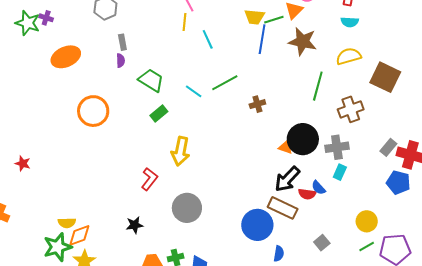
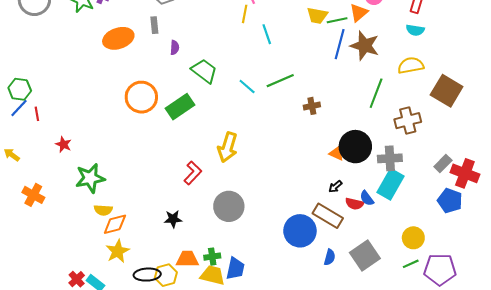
blue line: (262, 39) -> (340, 44), moved
gray rectangle: (122, 42) -> (154, 25), moved
green rectangle: (159, 113) -> (180, 107), moved, size x1.5
cyan rectangle: (340, 172) -> (390, 184), size x1.8
black arrow: (287, 179) -> (335, 186), size x0.5
gray square: (322, 243) -> (365, 255), size x1.8
green star: (58, 247) -> (90, 178), moved
blue semicircle: (279, 254) -> (330, 257), moved

